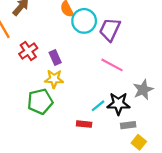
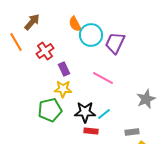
red cross: (28, 51) -> (45, 51), moved
pink line: (112, 65) -> (103, 78), moved
black star: (118, 104) -> (85, 112), moved

